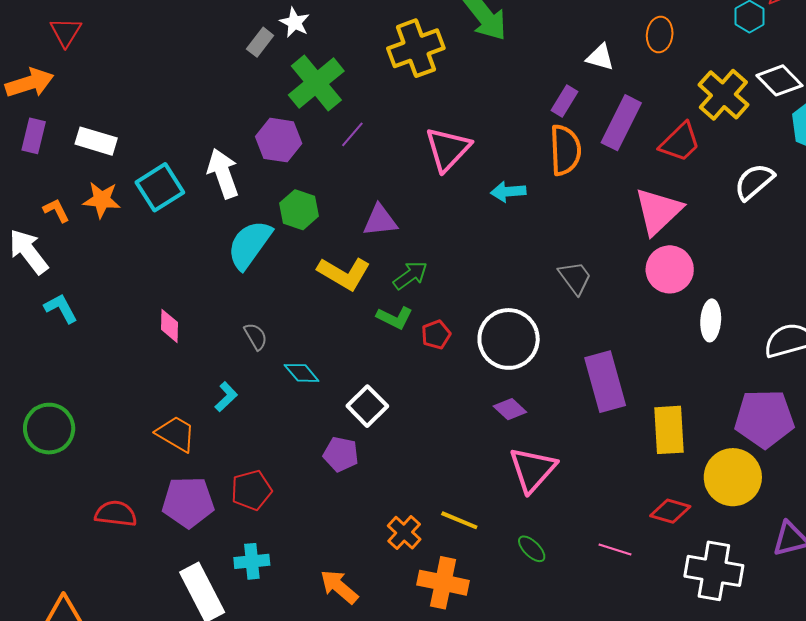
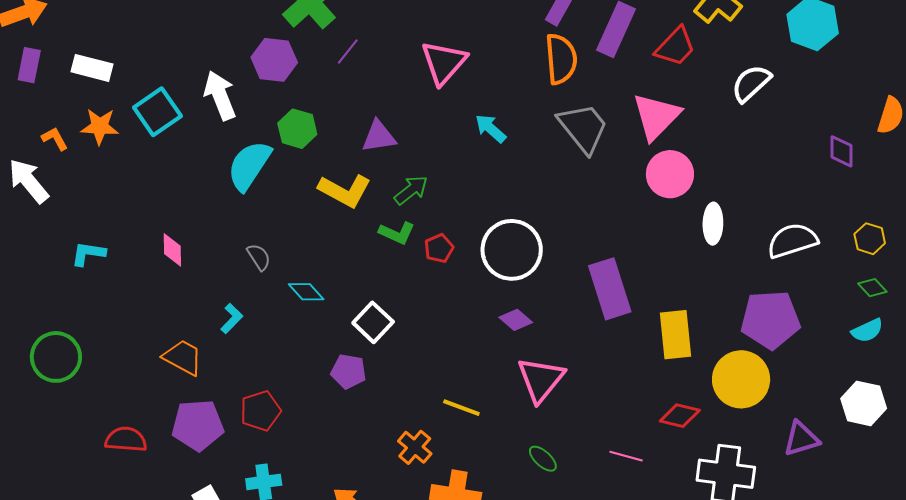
cyan arrow: (508, 192) -> (491, 128), moved, turned 48
gray trapezoid: (575, 278) -> (583, 128), moved, size x1.5
cyan L-shape: (61, 308) -> (88, 254), moved, turned -51
yellow line: (459, 520) -> (461, 408), moved

